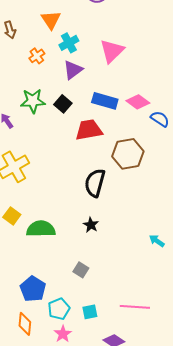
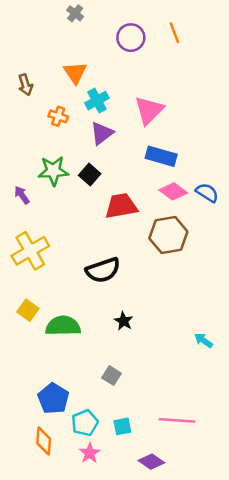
orange cross: (37, 56) -> (58, 116), turned -35
blue rectangle: (105, 101) -> (161, 156), moved
pink diamond: (138, 102) -> (173, 191), moved
black semicircle: (95, 183) -> (103, 270), moved, turned -124

